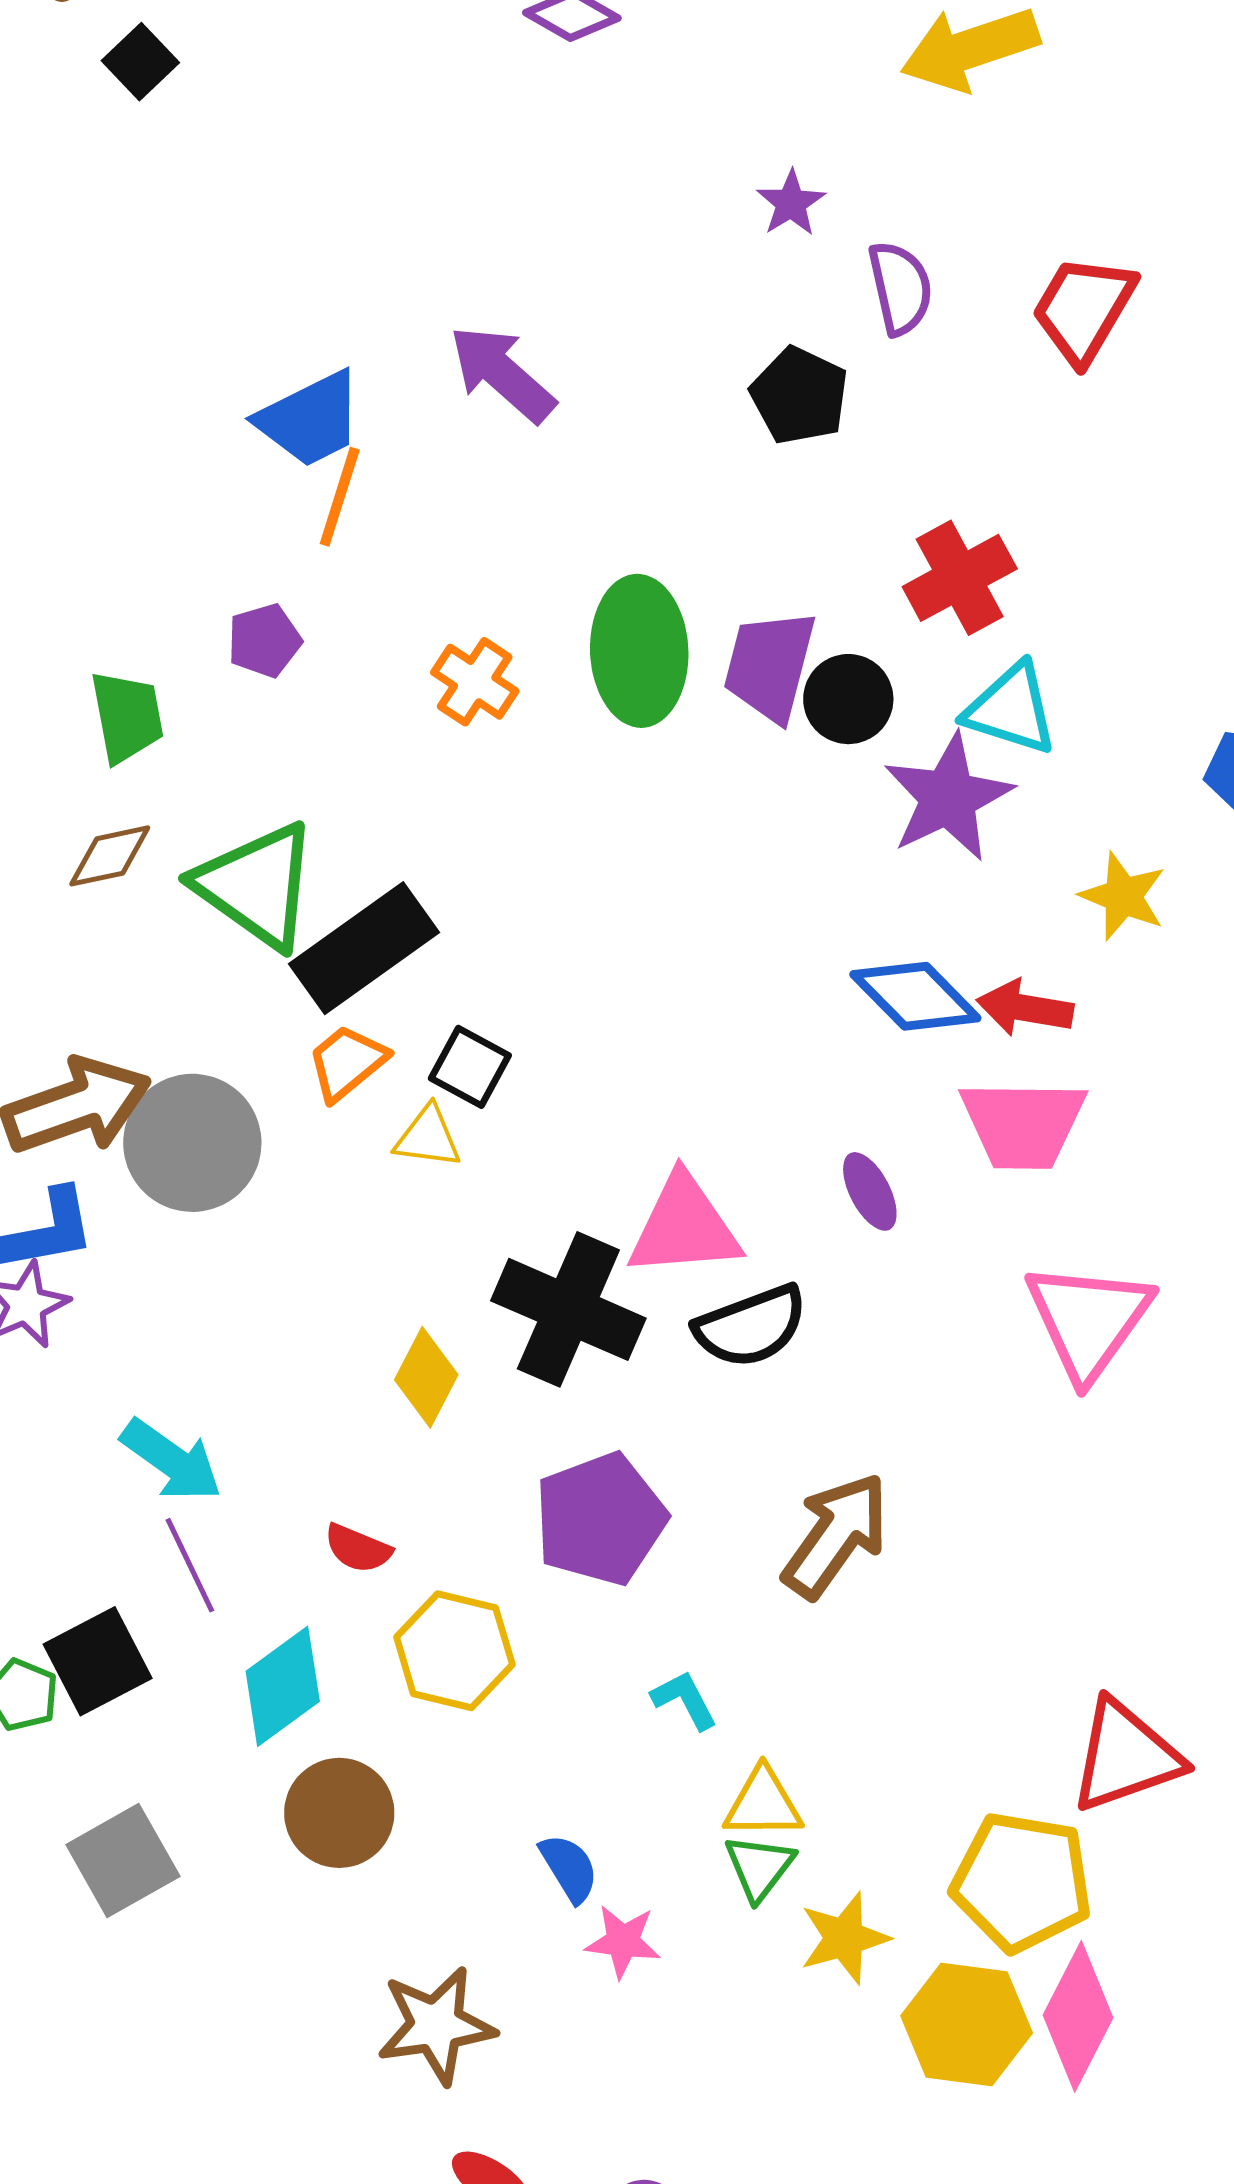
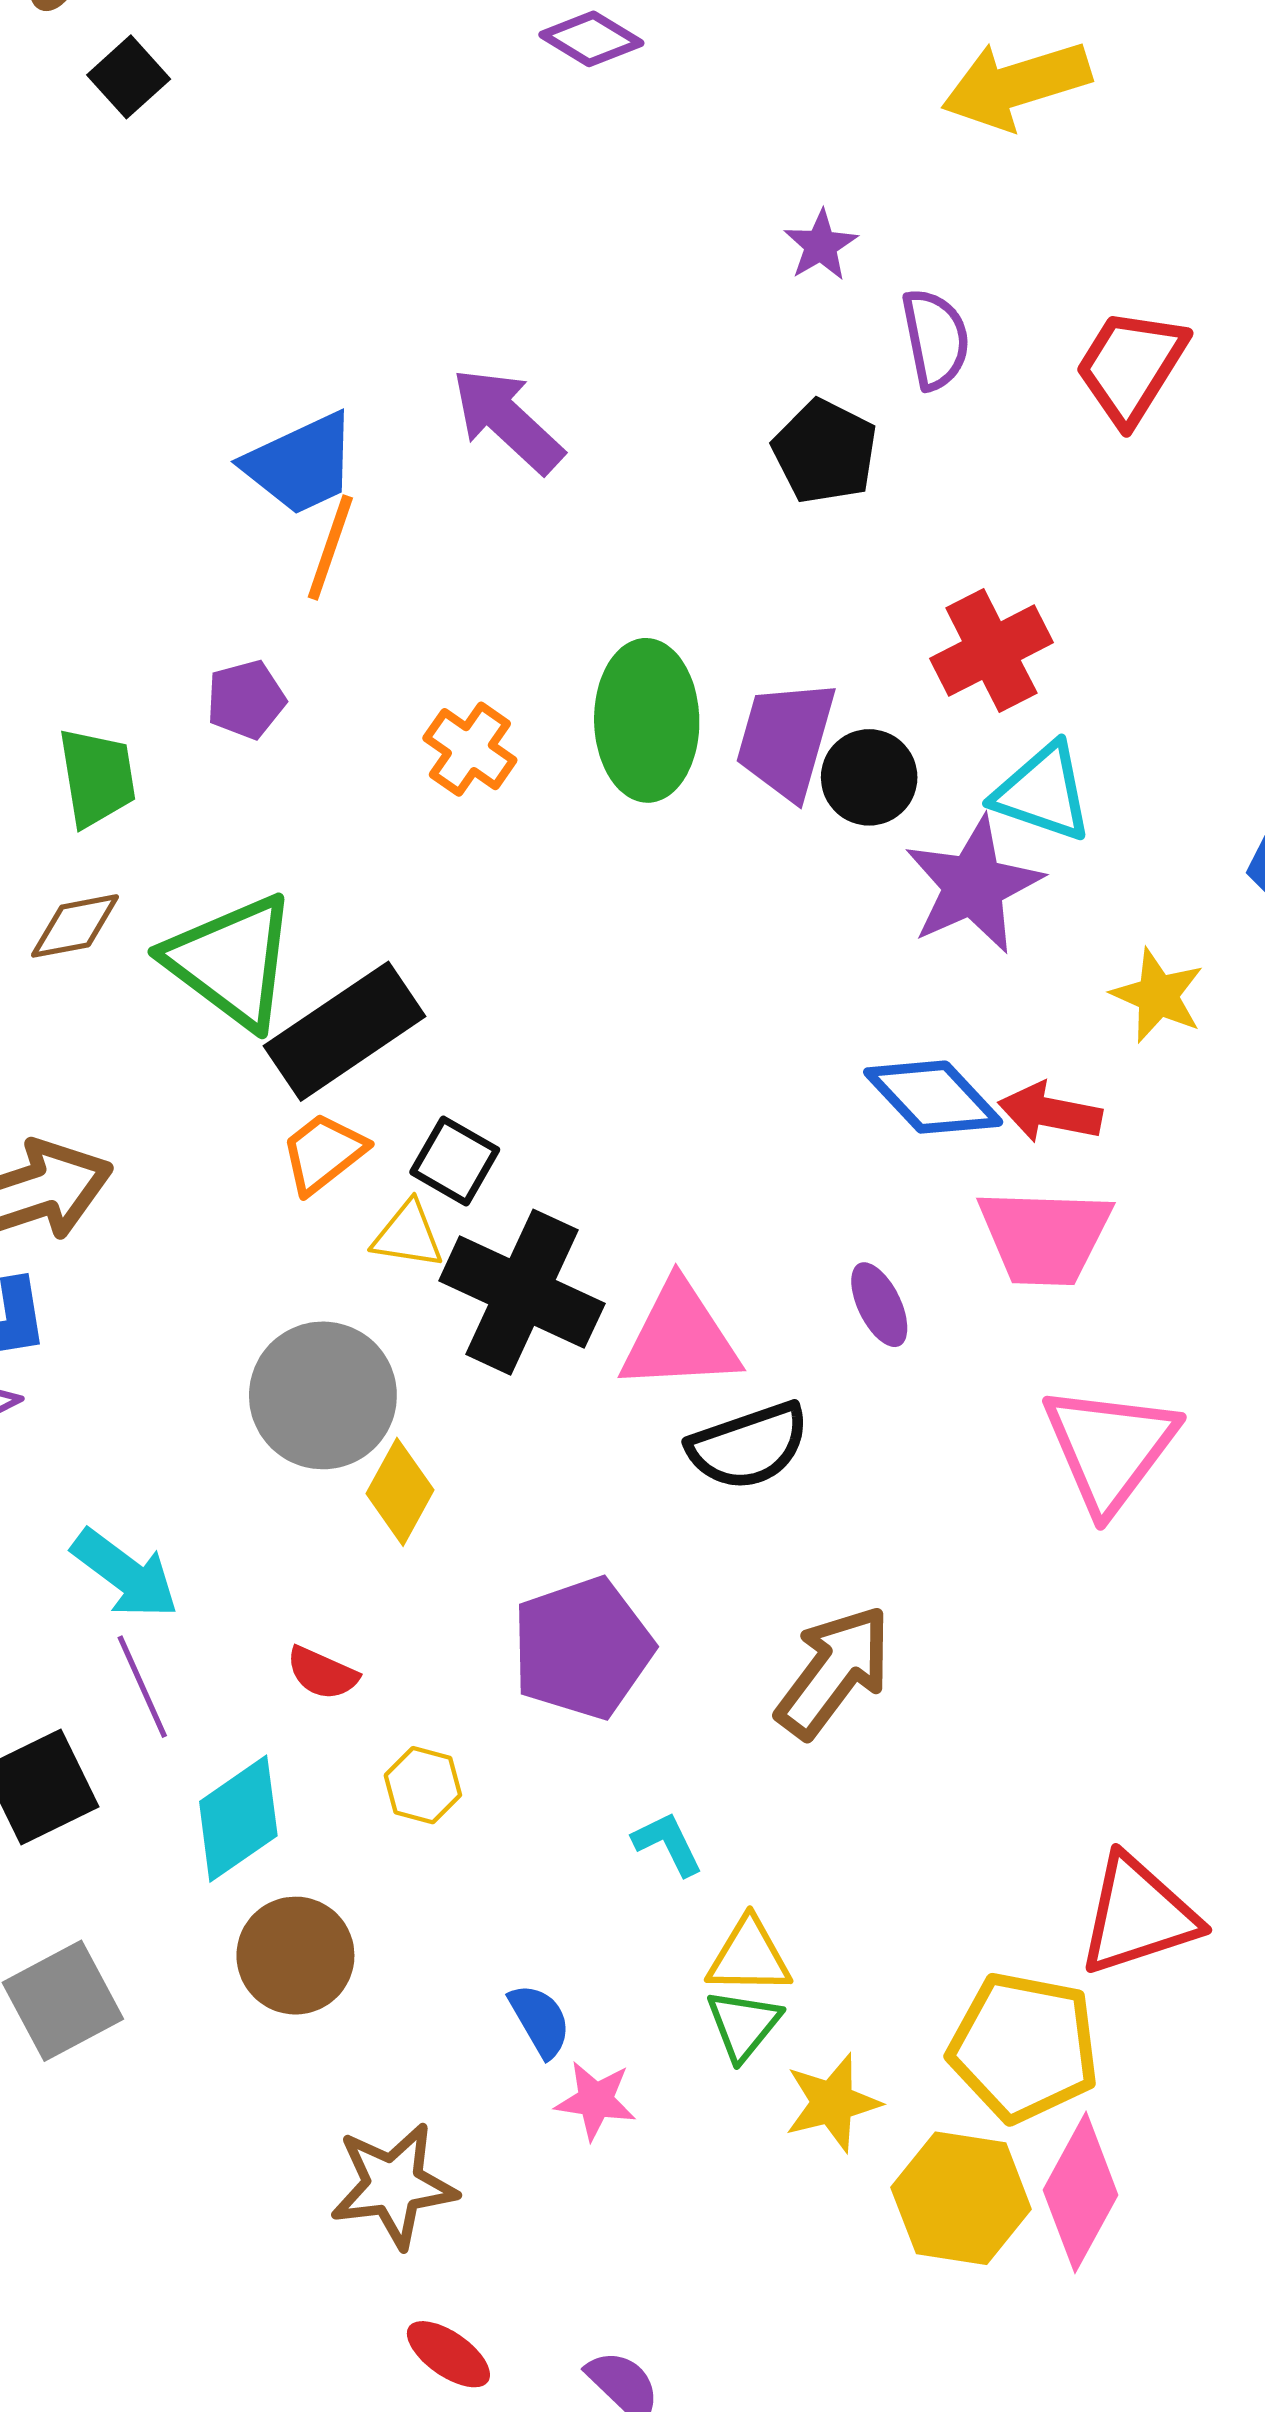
gray circle: (192, 1143) -> (323, 1395), moved
black cross: (568, 1309) -> (522, 1292), moved
yellow hexagon: (454, 1651) -> (423, 1785), size x0.6

